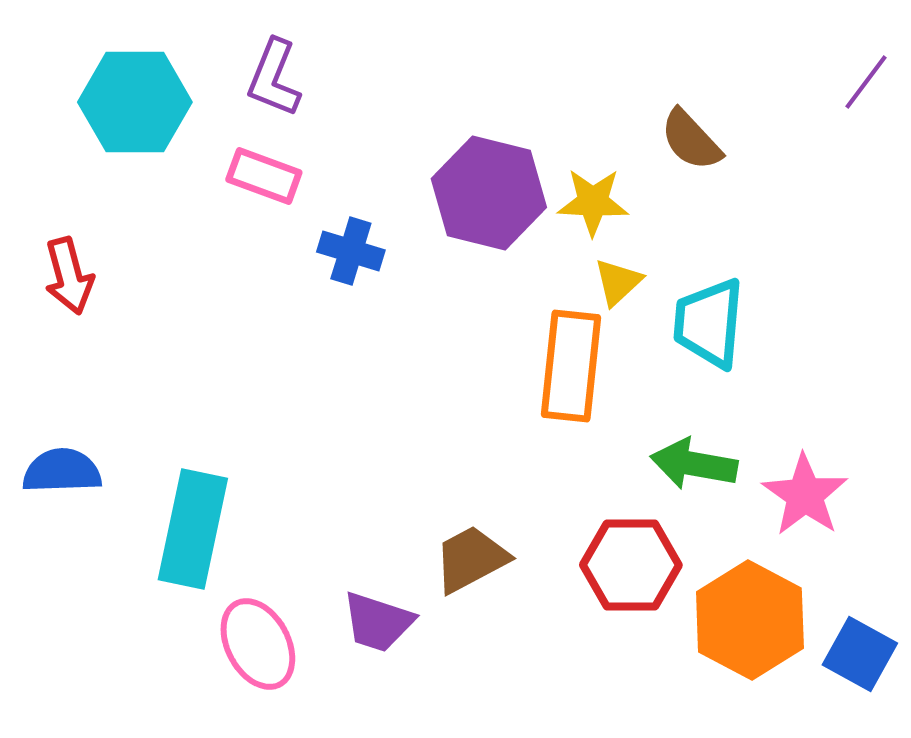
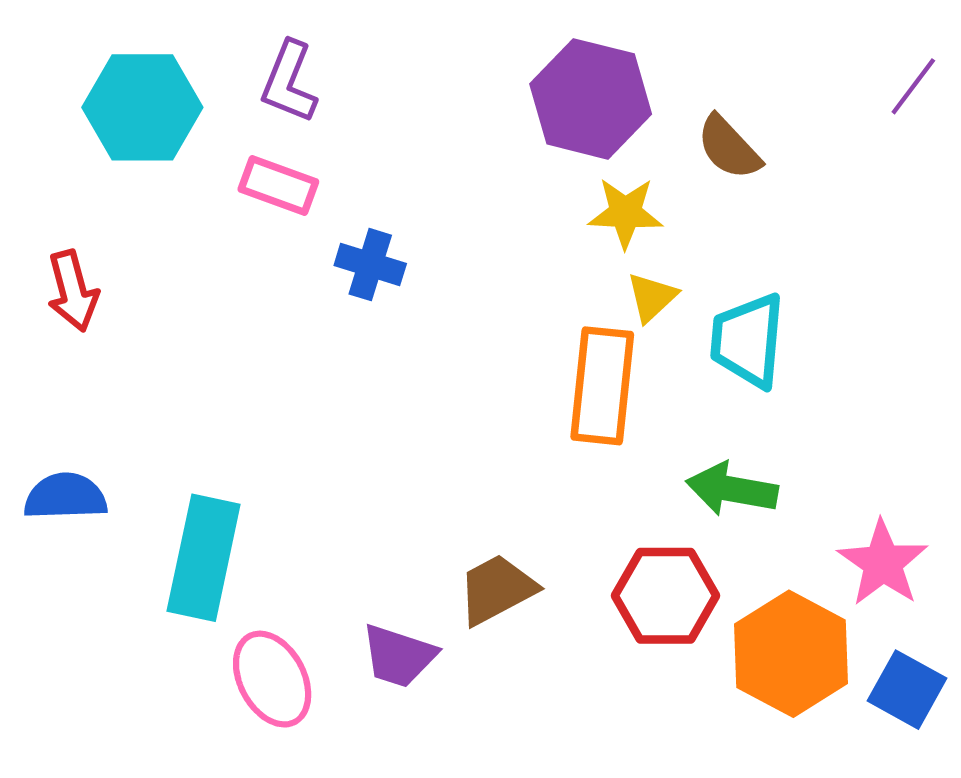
purple hexagon: (489, 193) -> (591, 99), moved
pink star: (805, 495) -> (883, 563), moved

